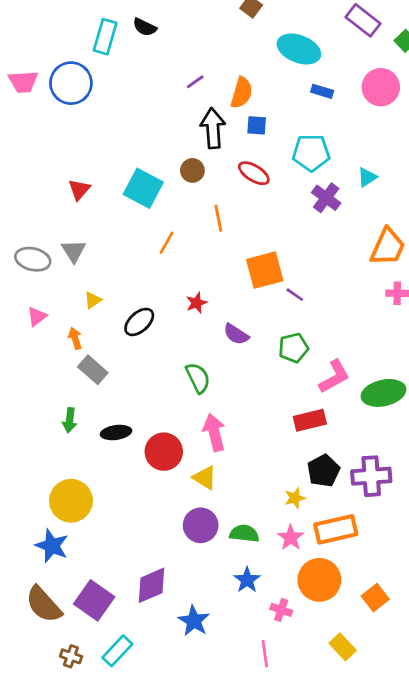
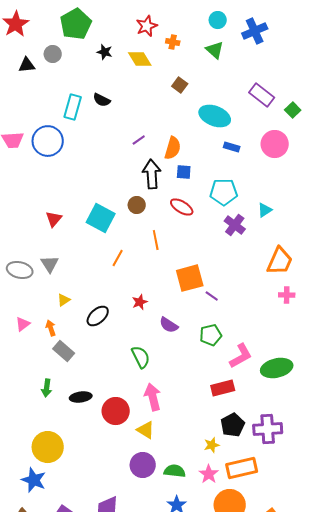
pink triangle: (37, 316) -> (23, 324), moved

